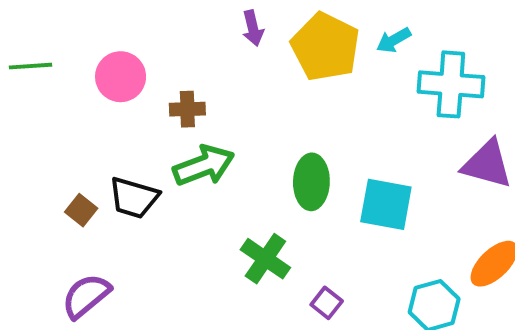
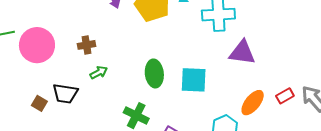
pink circle: (121, 77) -> (37, 45), moved, size x1.4
green arrow: (204, 166) -> (99, 73), size x0.6

